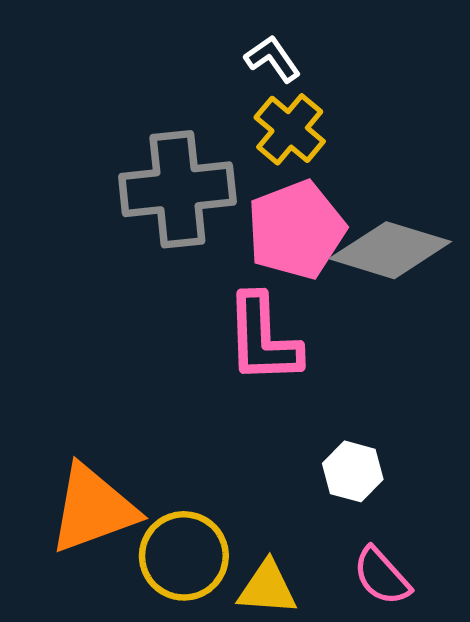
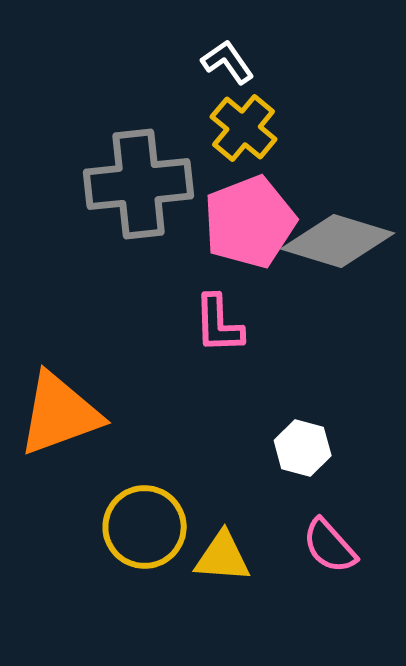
pink L-shape: (263, 339) -> (219, 324), size x0.7
orange triangle: (93, 509) -> (60, 414), moved

